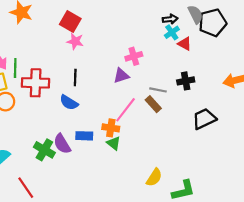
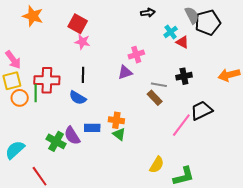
black arrow: (170, 19) -> (148, 13), moved
green line: (15, 68) -> (36, 93), moved
pink line: (126, 110) -> (181, 125), moved

